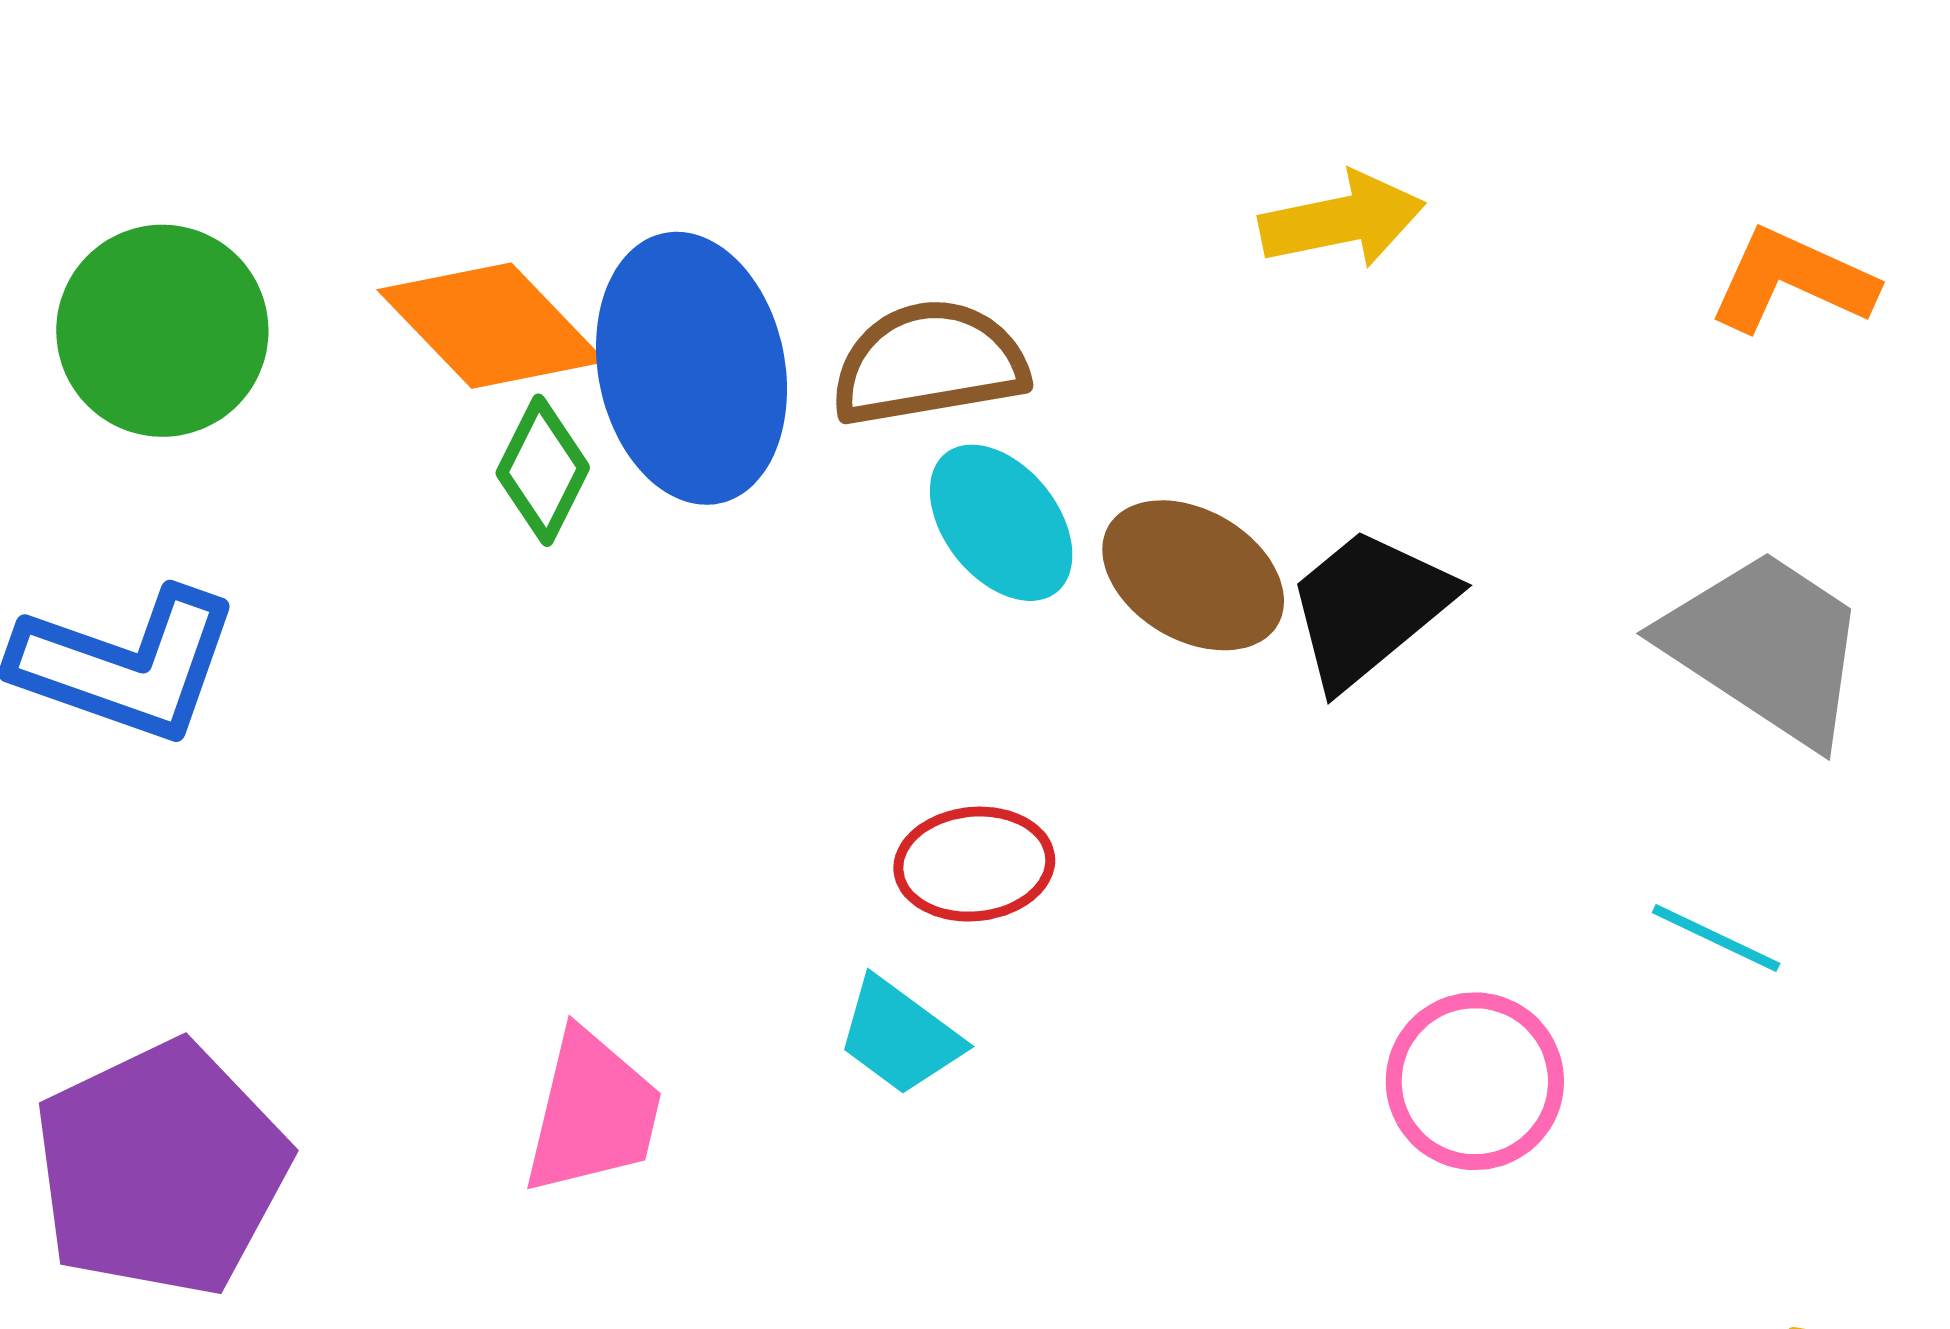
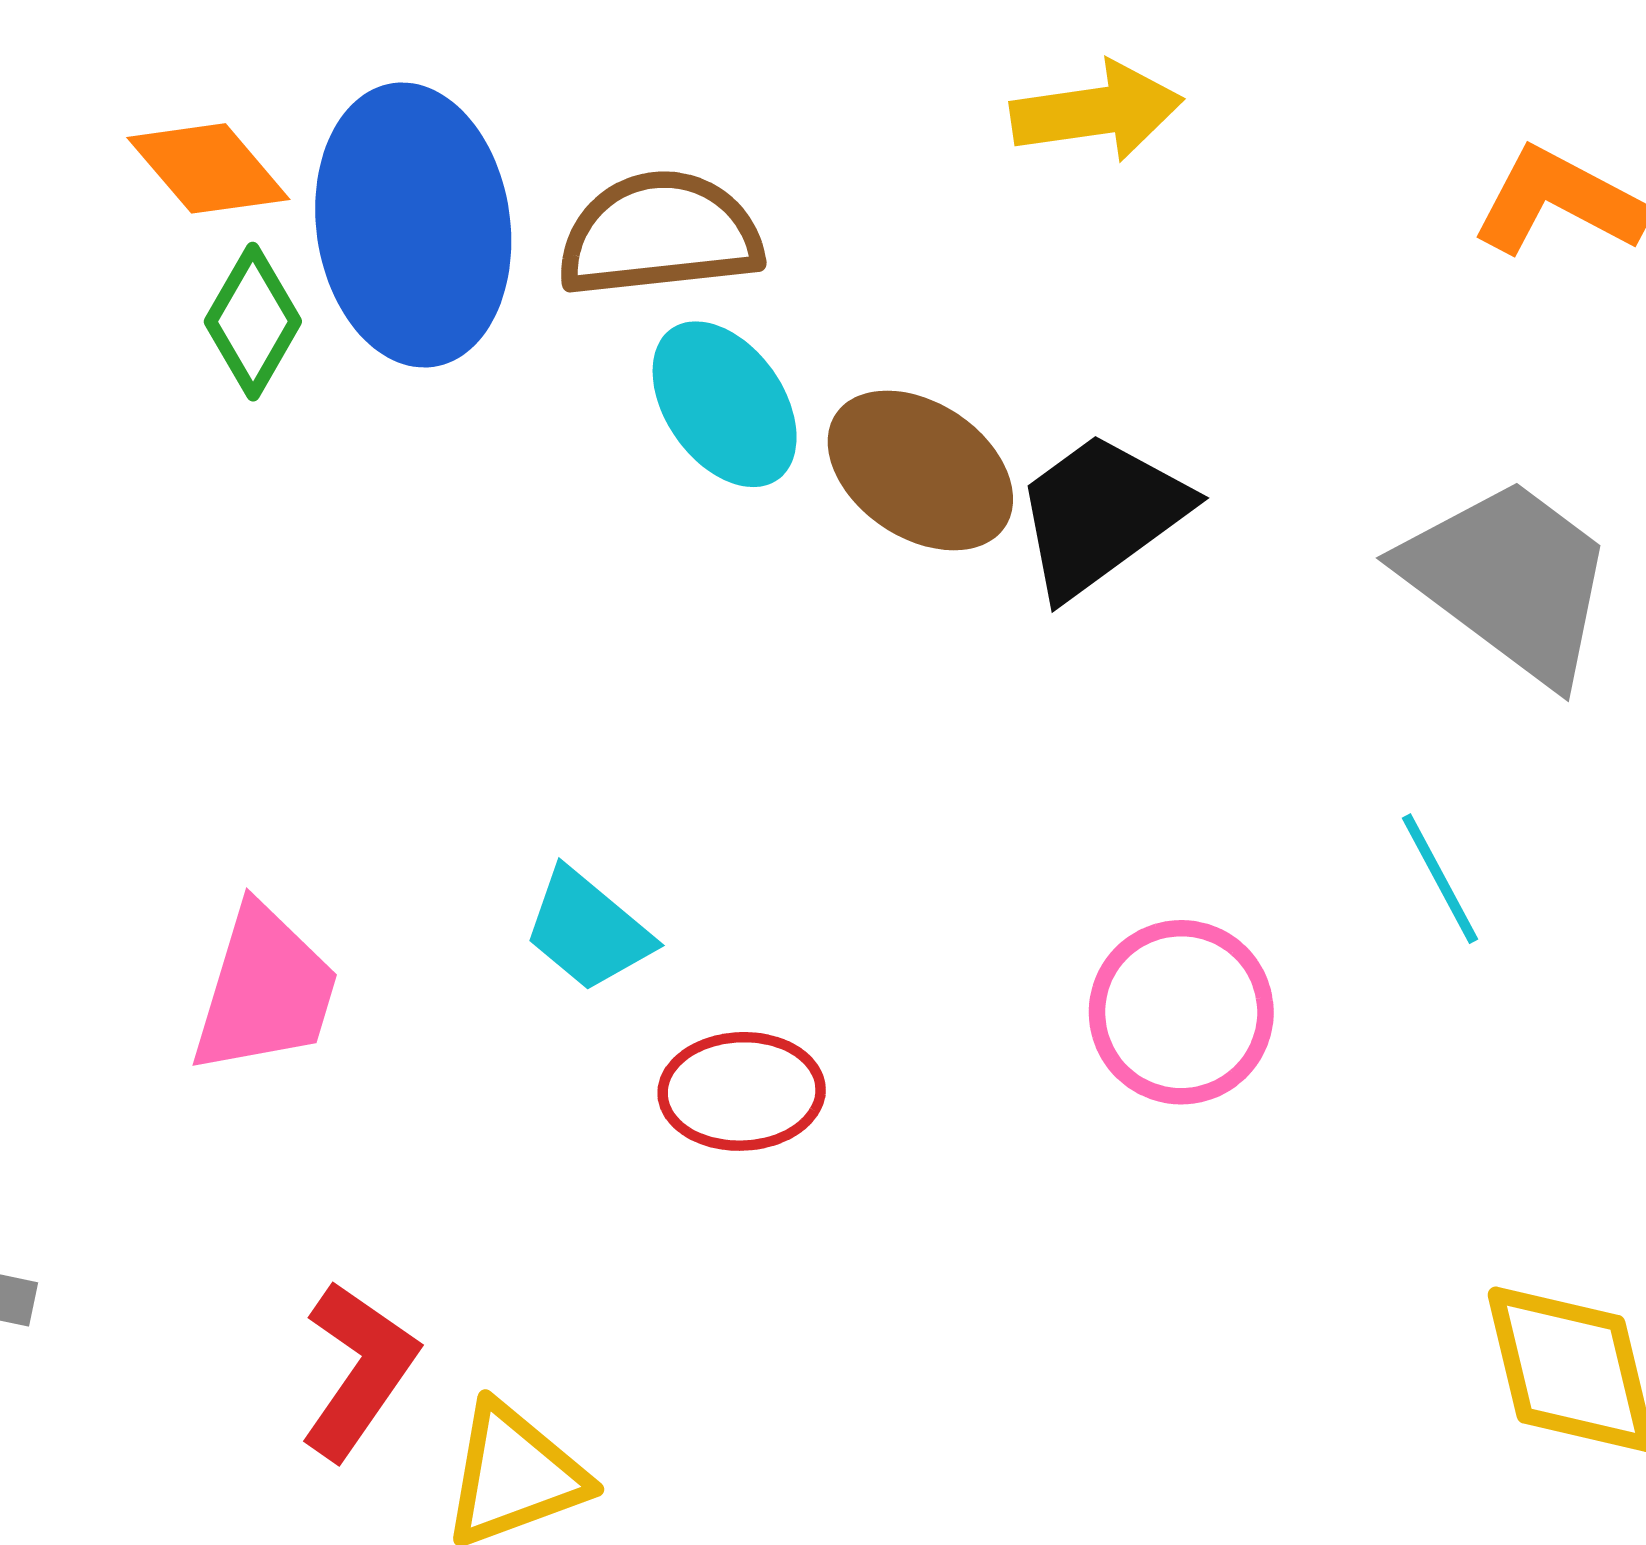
orange diamond: (491, 326) -> (208, 168), size x0.7
red ellipse: (974, 864) -> (742, 1091), moved
cyan line: (1716, 938) -> (1440, 879), turned 33

